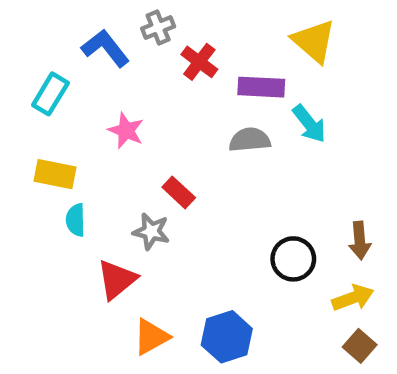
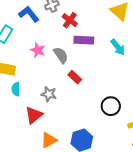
purple rectangle: (261, 87) -> (84, 40), moved
gray semicircle: (250, 140) -> (61, 55), moved, turned 60
red rectangle: (179, 192) -> (75, 77), moved

